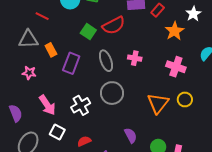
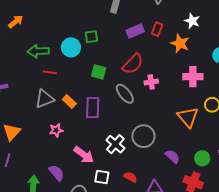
red semicircle: (114, 25) -> (133, 64), moved
gray circle: (112, 93) -> (143, 136), moved
red semicircle: (84, 141) -> (130, 177), turned 72

